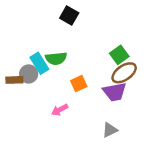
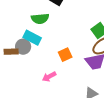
green semicircle: (56, 58) -> (40, 19), moved
cyan rectangle: (39, 63) -> (32, 38), turned -30

